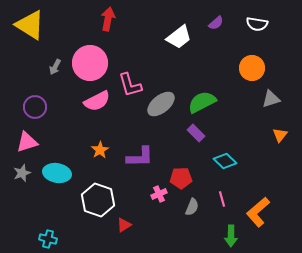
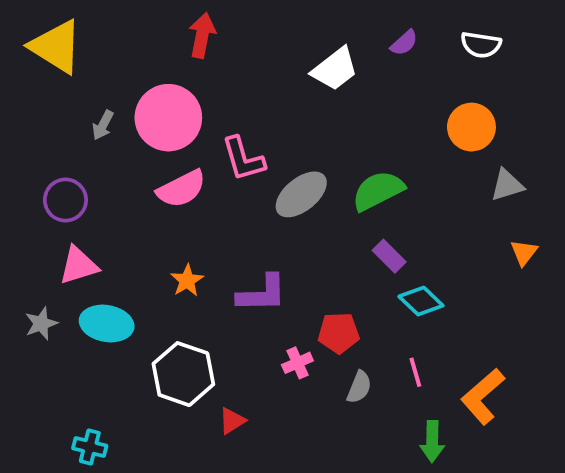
purple rectangle: (196, 133) -> (389, 256), moved
pink triangle: (27, 142) -> (79, 266), moved

